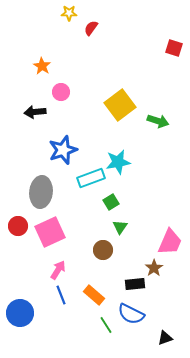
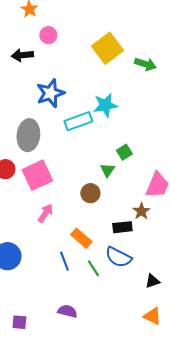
green square: (111, 202) -> (124, 152), moved
blue line: (61, 295) -> (64, 261), moved

